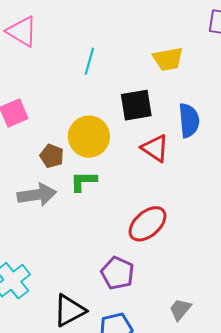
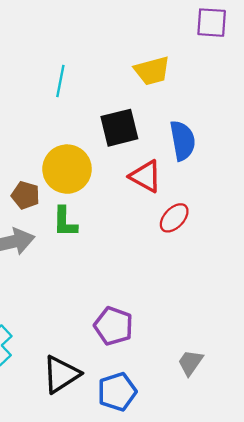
green L-shape: (83, 181) -> (65, 222), turned -84
red ellipse: (148, 224) -> (174, 218), moved, size x0.7

